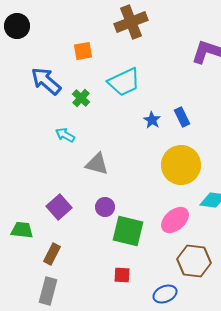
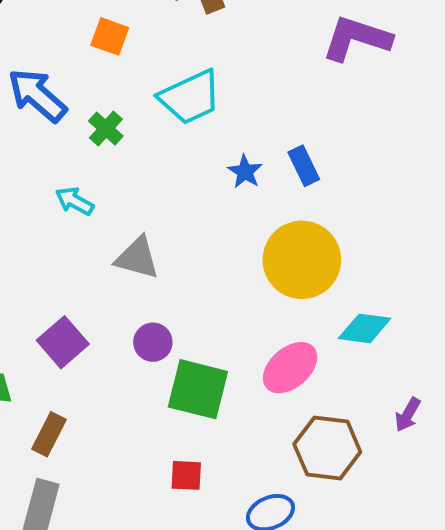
orange square: (83, 51) -> (110, 36), turned 30

